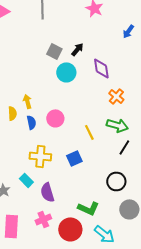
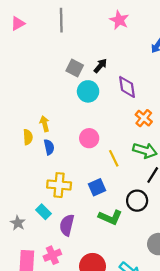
pink circle: (55, 118) -> (89, 138), moved
black circle: (116, 181) -> (137, 201), moved
purple semicircle: (47, 192) -> (67, 225), turned 30
green L-shape: (88, 208) -> (110, 217), moved
pink cross: (43, 219) -> (52, 255), moved

